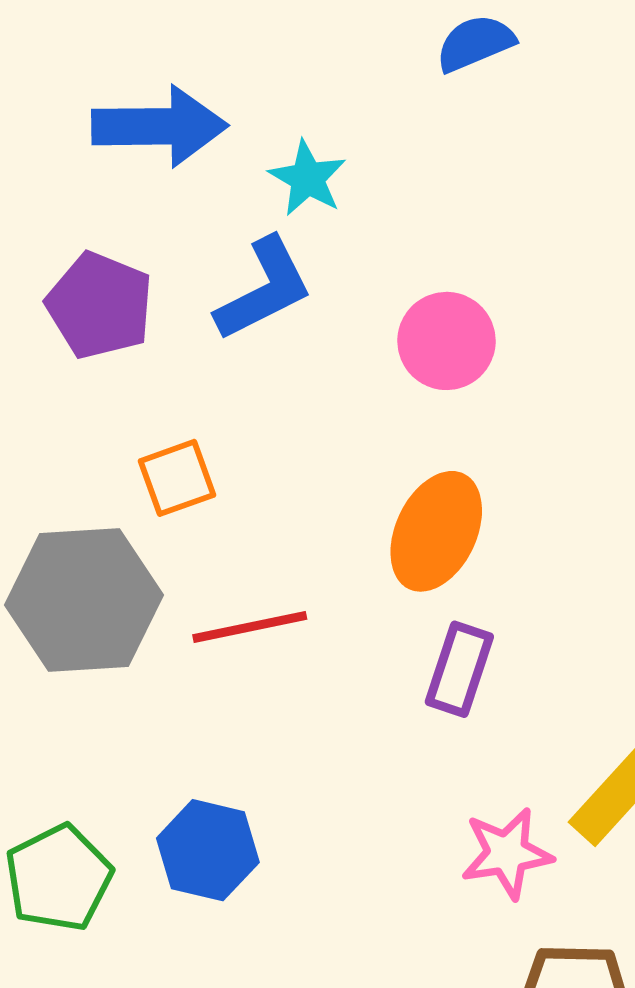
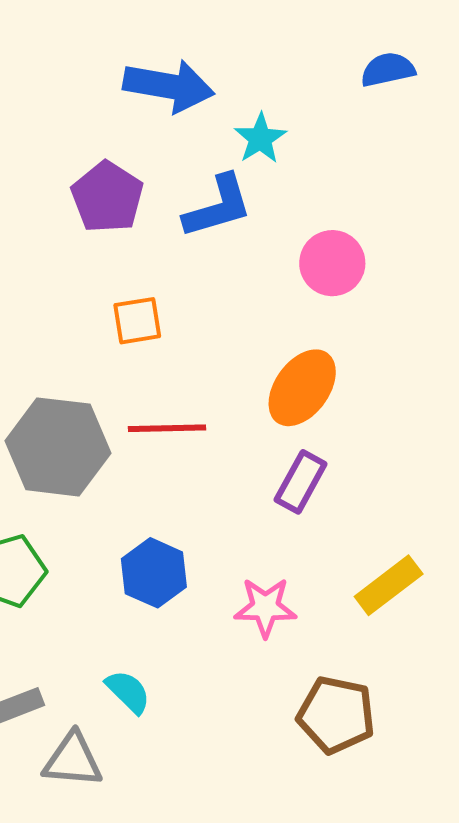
gray hexagon: (84, 600) -> (58, 447), moved
blue hexagon: (208, 850) -> (154, 573), moved
pink star: (507, 853) -> (265, 607), moved

